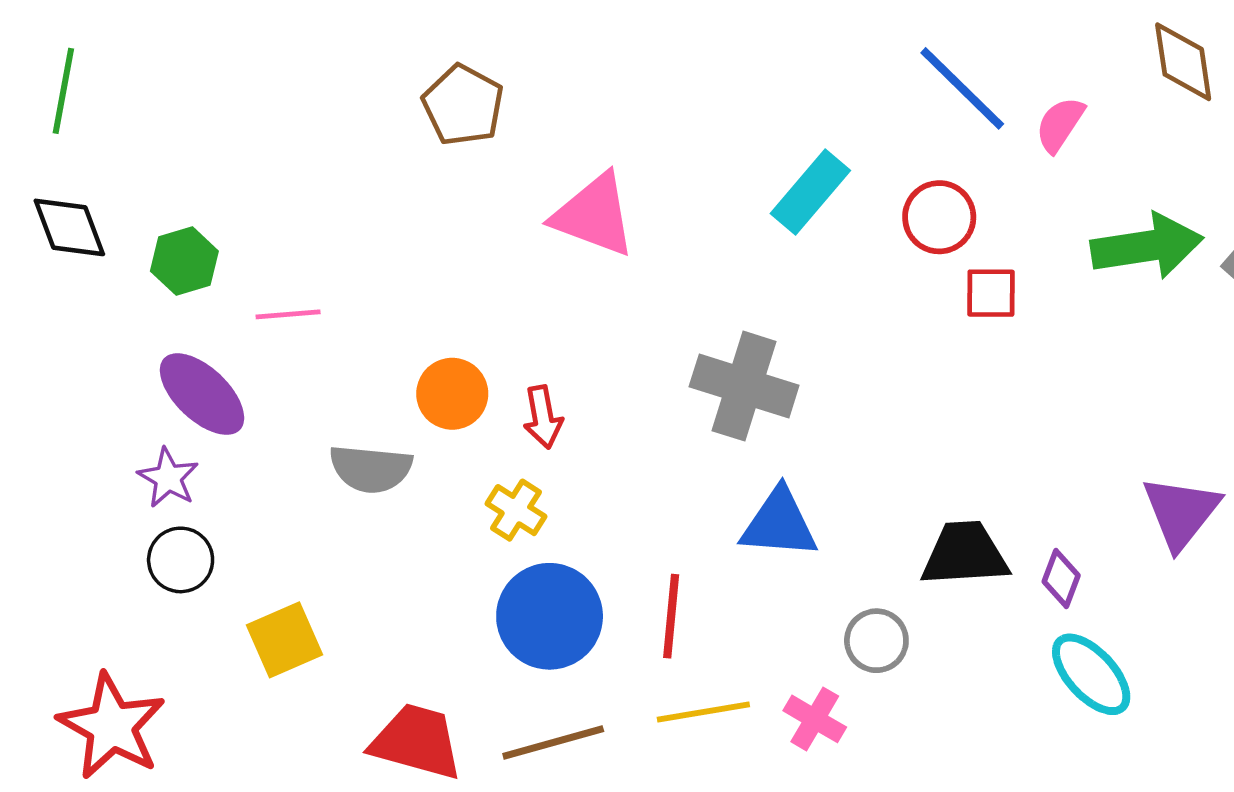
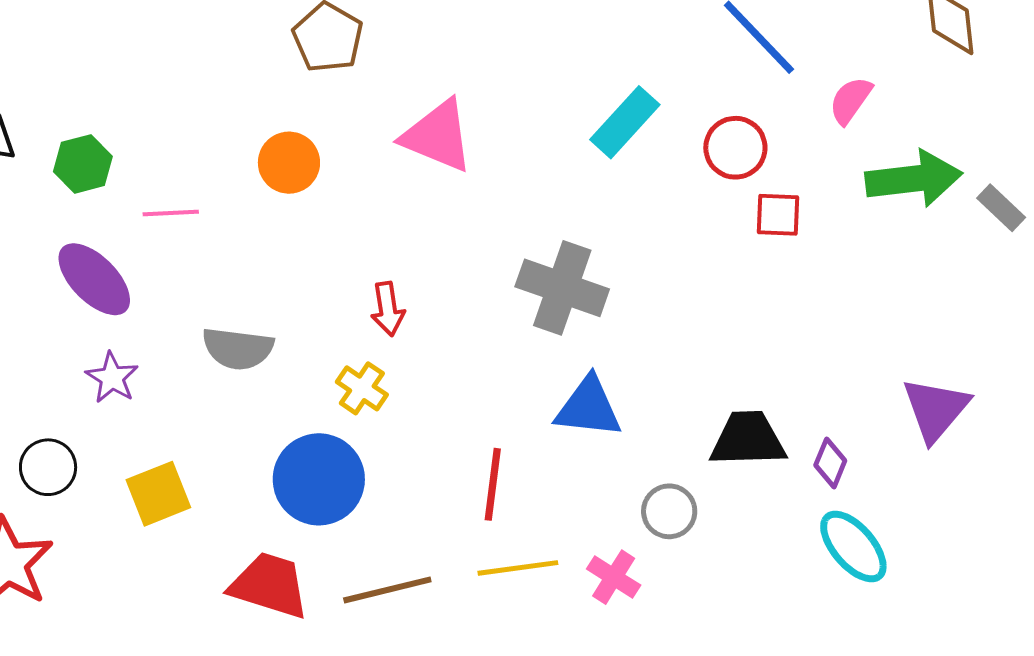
pink semicircle: (1060, 124) -> (851, 100), moved
orange circle: (452, 394) -> (289, 163), moved
purple star: (168, 478) -> (112, 378), moved
black circle: (181, 560) -> (48, 467), moved
blue circle: (550, 616) -> (319, 479), moved

